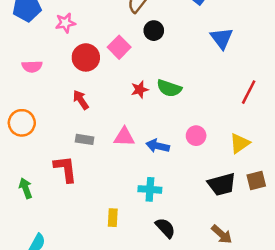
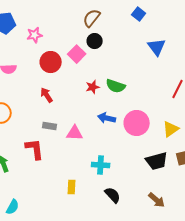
black circle: (154, 31) -> (95, 41), moved
pink circle: (196, 136) -> (137, 123), size x1.6
pink triangle: (124, 137) -> (75, 133), moved
blue arrow: (158, 146) -> (107, 118), moved

